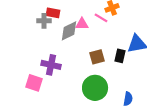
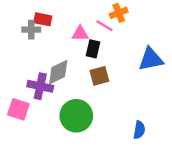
gray diamond: (69, 31) -> (58, 72), moved
black rectangle: (120, 56) -> (93, 49), moved
green circle: (95, 88) -> (76, 116), moved

